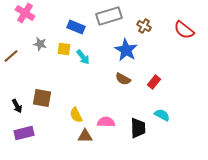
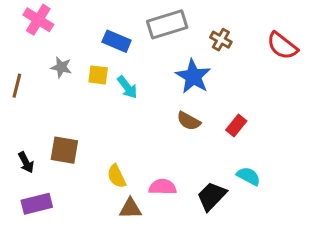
brown line: (11, 56) -> (17, 86), turned -35
black trapezoid: (138, 128) -> (212, 196), turned -135

